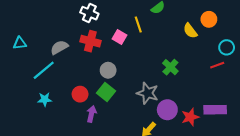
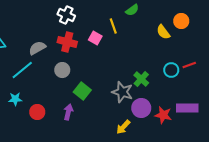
cyan circle: (227, 47) -> (171, 70), moved
green cross: (170, 67) -> (141, 79), moved
gray circle: (108, 70) -> (62, 70), moved
red circle: (80, 94) -> (37, 112), moved
cyan star: (45, 99) -> (15, 99), moved
red star: (190, 117) -> (163, 115), turned 30

